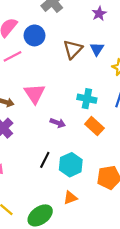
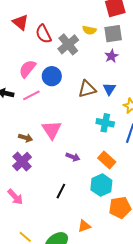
brown triangle: (73, 49) -> (87, 89), turned 30
cyan cross: (87, 99) -> (105, 123), moved
cyan hexagon: (71, 165) -> (101, 185), moved

